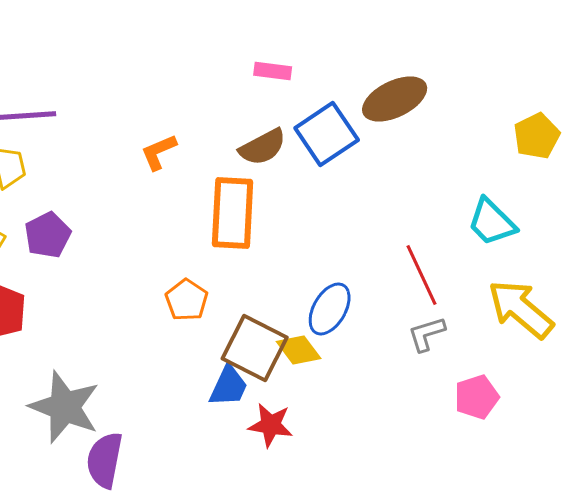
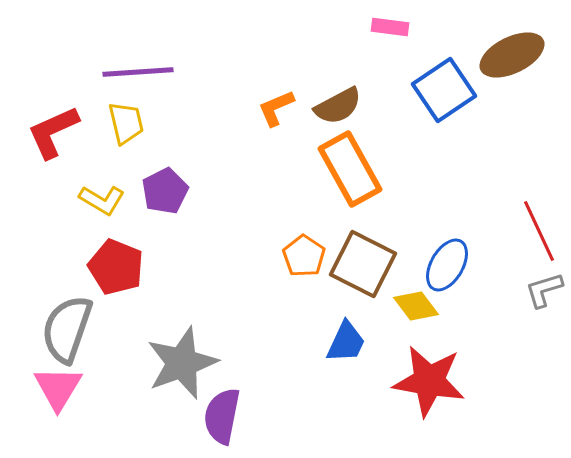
brown semicircle: (263, 147) -> (338, 106), moved
orange rectangle: (233, 213) -> (350, 169), turned -32
brown square: (255, 348) -> (363, 264), moved
gray star: (65, 407) -> (182, 363), turned 30
red star: (271, 425) -> (429, 381), moved, size x1.6

